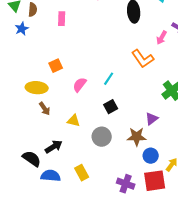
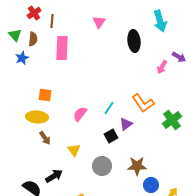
pink rectangle: (62, 19) -> (62, 48), size x1.6
orange L-shape: (143, 59) -> (143, 103), moved
orange square: (56, 66) -> (45, 95), moved, turned 32
purple triangle: (152, 119) -> (126, 124), moved
yellow triangle: (74, 121) -> (74, 150), turned 40

